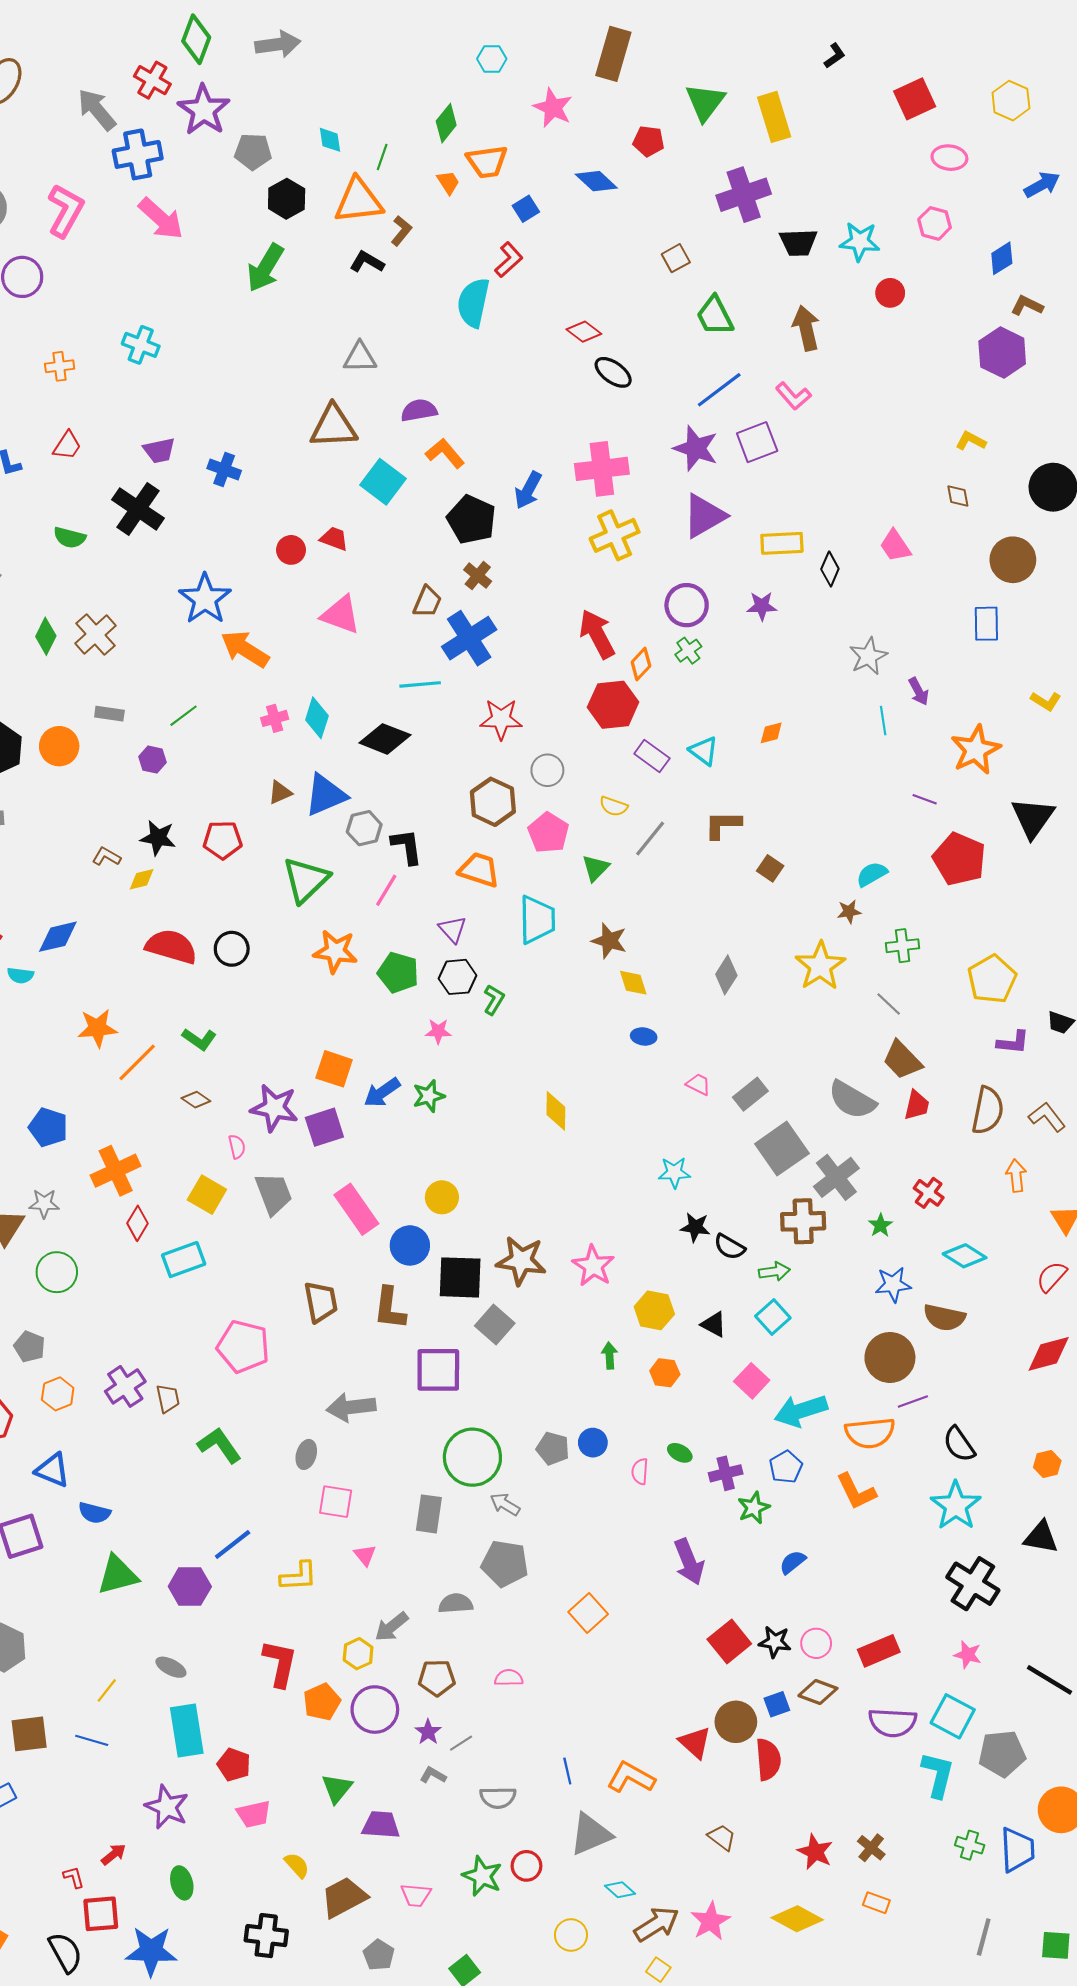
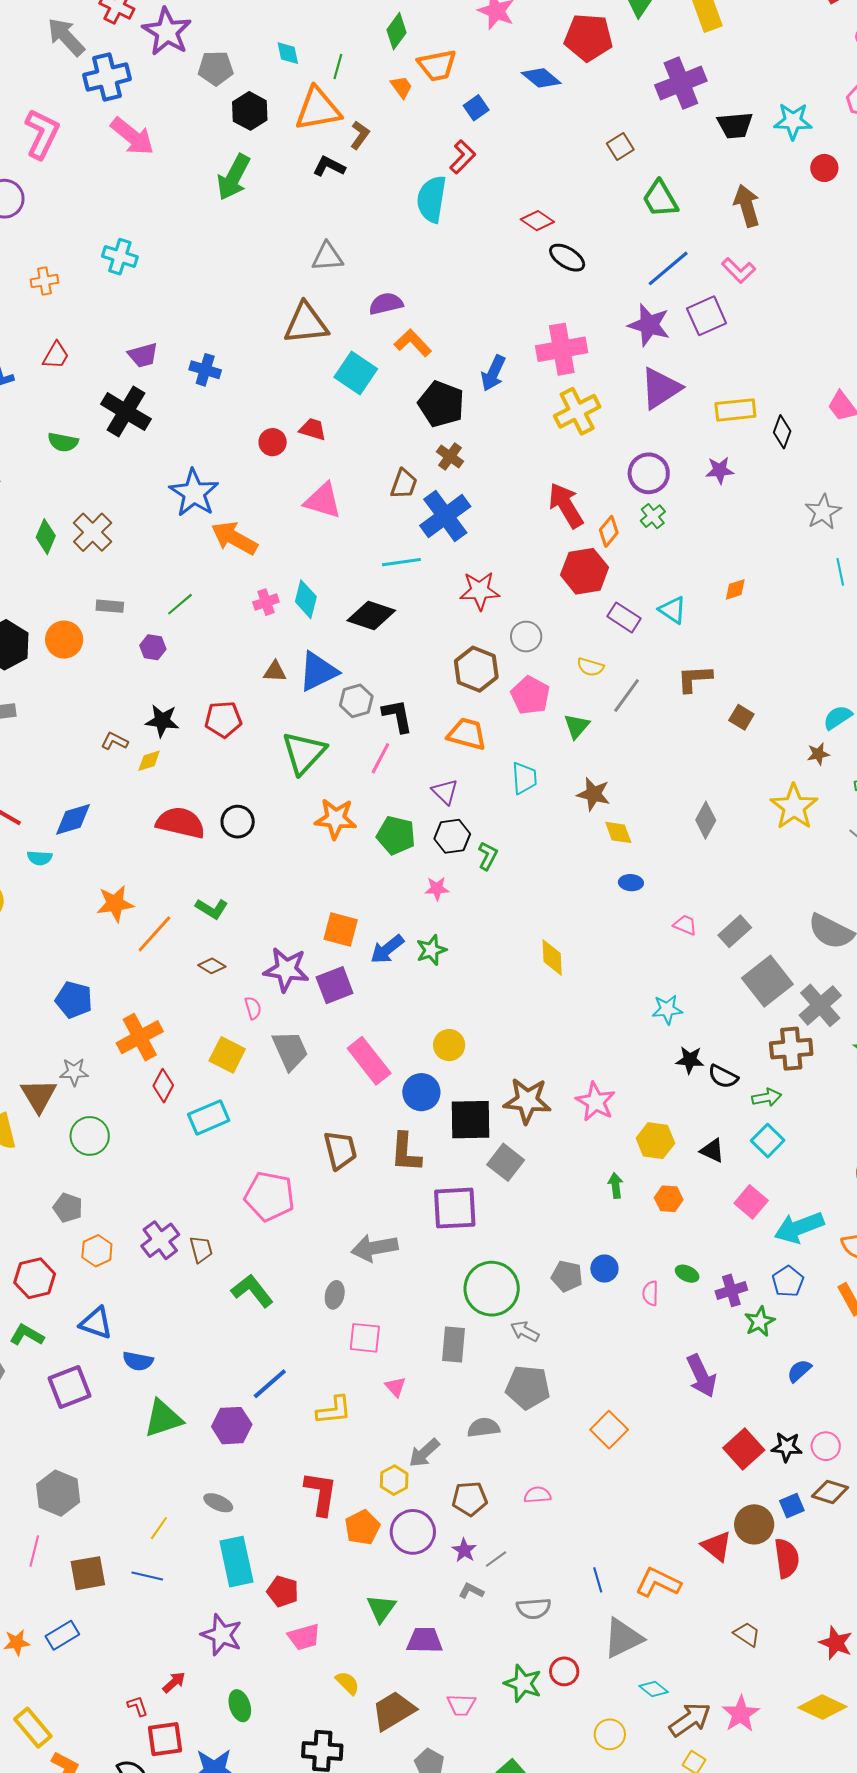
red pentagon: (649, 141) -> (588, 38), size x1.6
brown triangle: (280, 792) -> (275, 672), turned 30
cyan trapezoid: (537, 920) -> (524, 778), size x0.7

